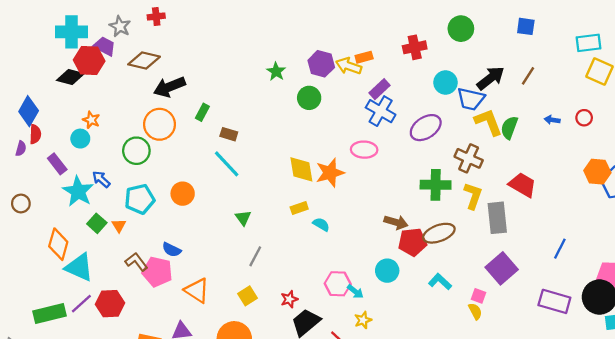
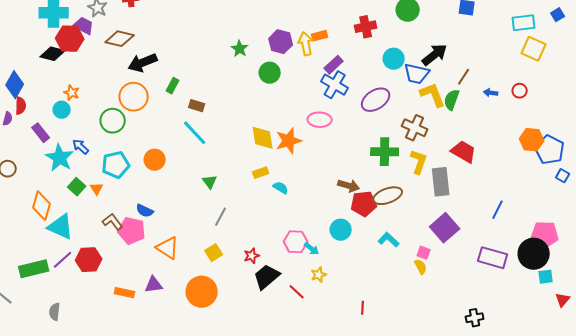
yellow arrow: (349, 66) -> (306, 44), turned 60
brown line: (528, 76) -> (464, 77), moved

